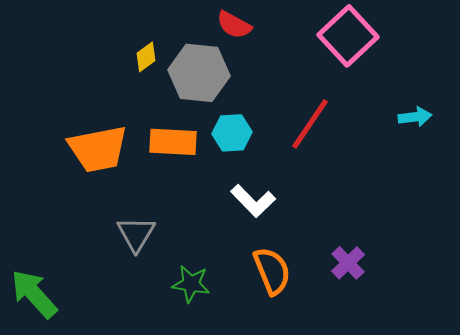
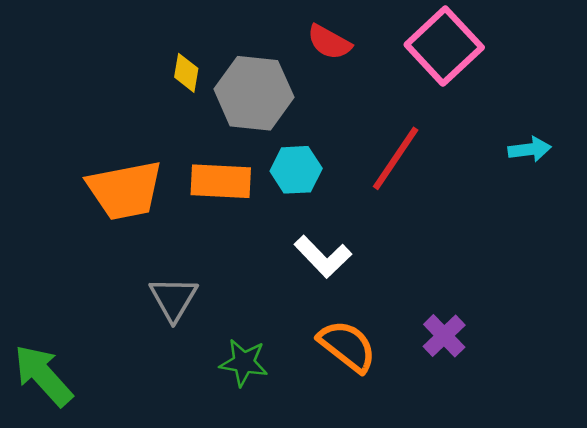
red semicircle: (234, 25) -> (329, 42), moved
yellow diamond: (146, 57) -> (186, 73), turned -44
orange semicircle: (272, 271) -> (347, 346), turned -30

